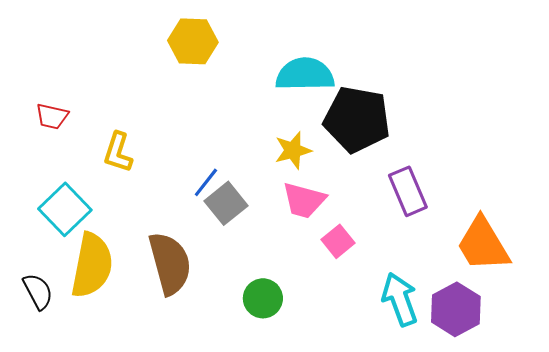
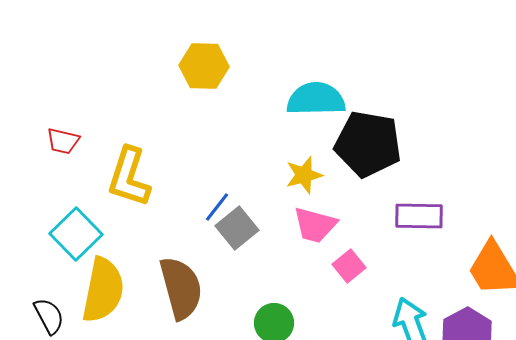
yellow L-shape: (118, 152) -> (129, 177), size x1.5
purple rectangle: (408, 191) -> (419, 216), turned -66

